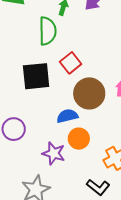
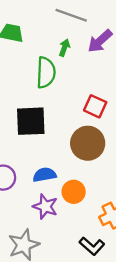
red square: (71, 63) -> (95, 106), moved, turned -30
blue semicircle: (67, 116) -> (45, 175), moved

